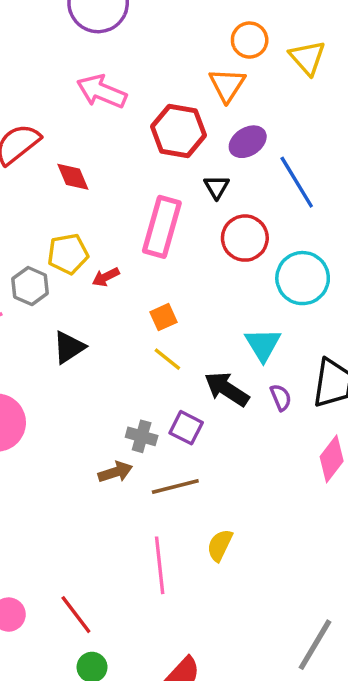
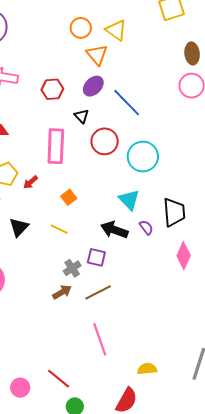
orange triangle: (227, 85) -> (97, 55), moved
red hexagon: (178, 131) -> (52, 89), size x0.7
yellow line: (167, 359) -> (59, 229), moved
gray cross: (142, 436) -> (72, 268), turned -36
yellow semicircle: (220, 545) -> (147, 369), moved, turned 72

